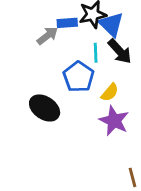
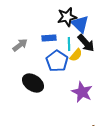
blue rectangle: (67, 23) -> (49, 38), moved
gray arrow: (47, 36) -> (20, 45), moved
yellow semicircle: (110, 92) -> (76, 55), moved

